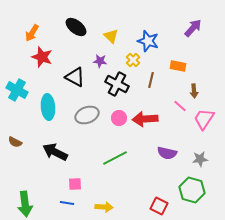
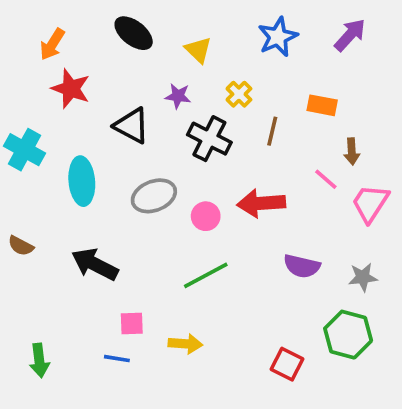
blue star: (148, 41) -> (278, 37), moved, turned 30
pink circle: (119, 118) -> (206, 216), moved
green arrow: (25, 204) -> (39, 360), size x0.7
yellow arrow: (104, 207) -> (185, 344), moved

